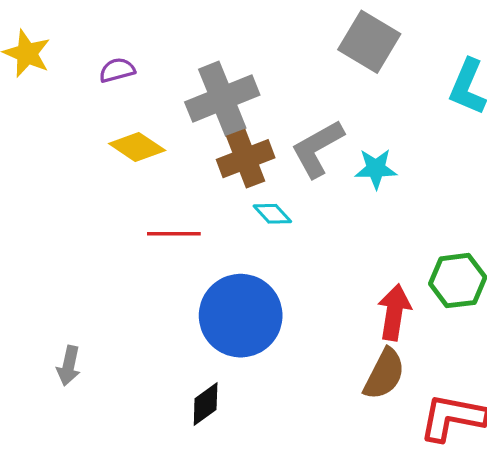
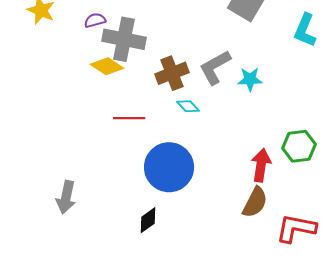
gray cross: (222, 99) -> (124, 39), moved, turned 33
gray arrow: (69, 366) -> (66, 197), size x1.4

